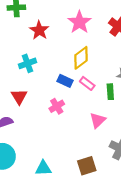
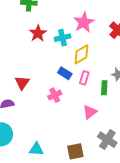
red star: (39, 30) -> (38, 33), moved
cyan cross: (28, 63) -> (63, 38), moved
pink rectangle: (87, 83) -> (84, 78), turned 64

